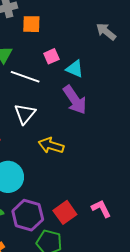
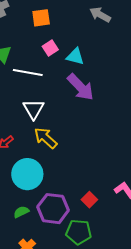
orange square: (31, 24) -> (41, 18), moved
yellow arrow: (51, 145) -> (46, 138), moved, turned 35
red square: (65, 212) -> (89, 200), size x0.7

